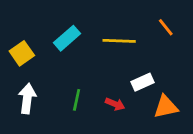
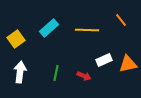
orange triangle: (166, 107) -> (128, 64), moved

